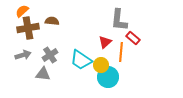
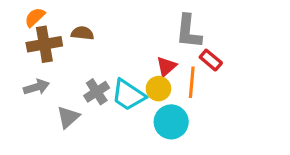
gray cross: (50, 55) -> (97, 92), moved
yellow circle: (101, 65) -> (158, 89), moved
gray triangle: (43, 74) -> (68, 117), turned -49

